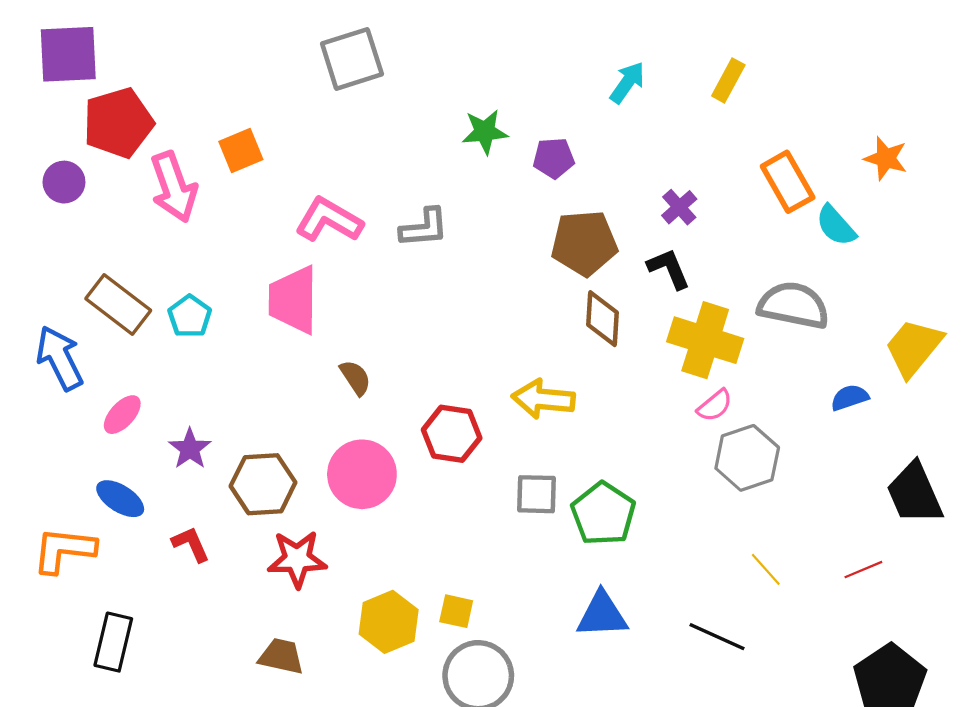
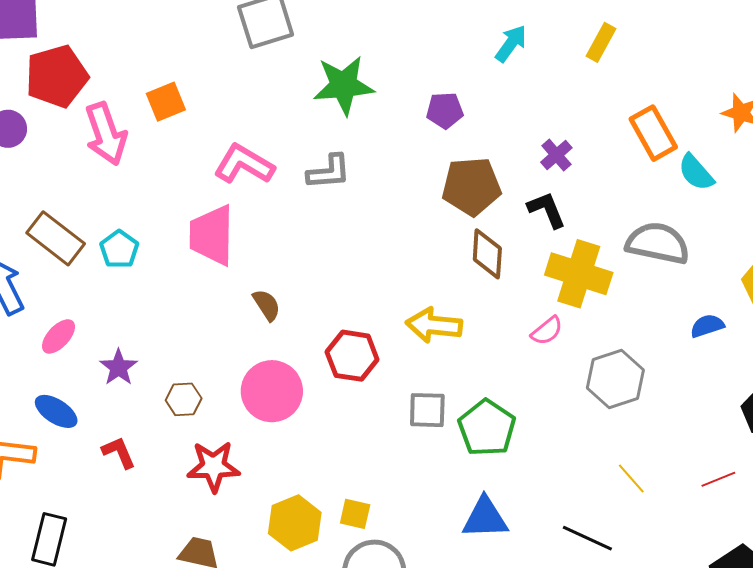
green star: (485, 132) -> (344, 85), moved, size x1.5
pink semicircle: (715, 405) -> (547, 331), moved
brown hexagon: (263, 484) -> (184, 399), size x0.6

